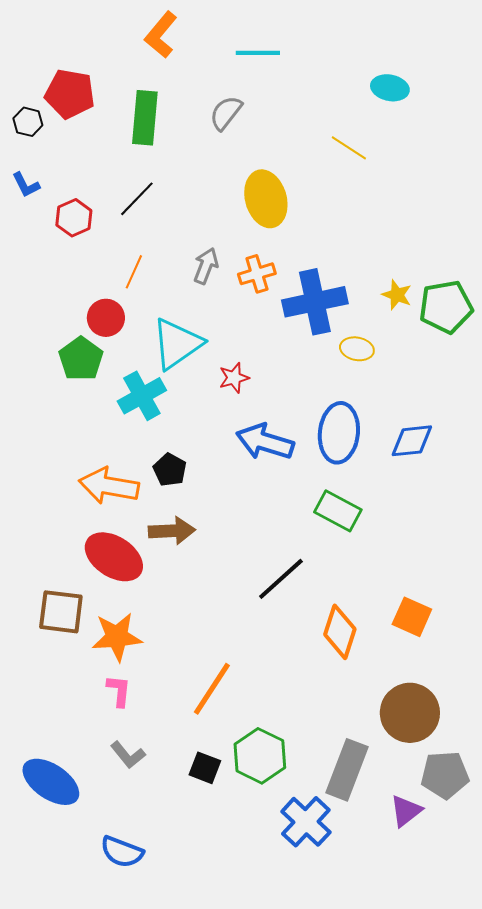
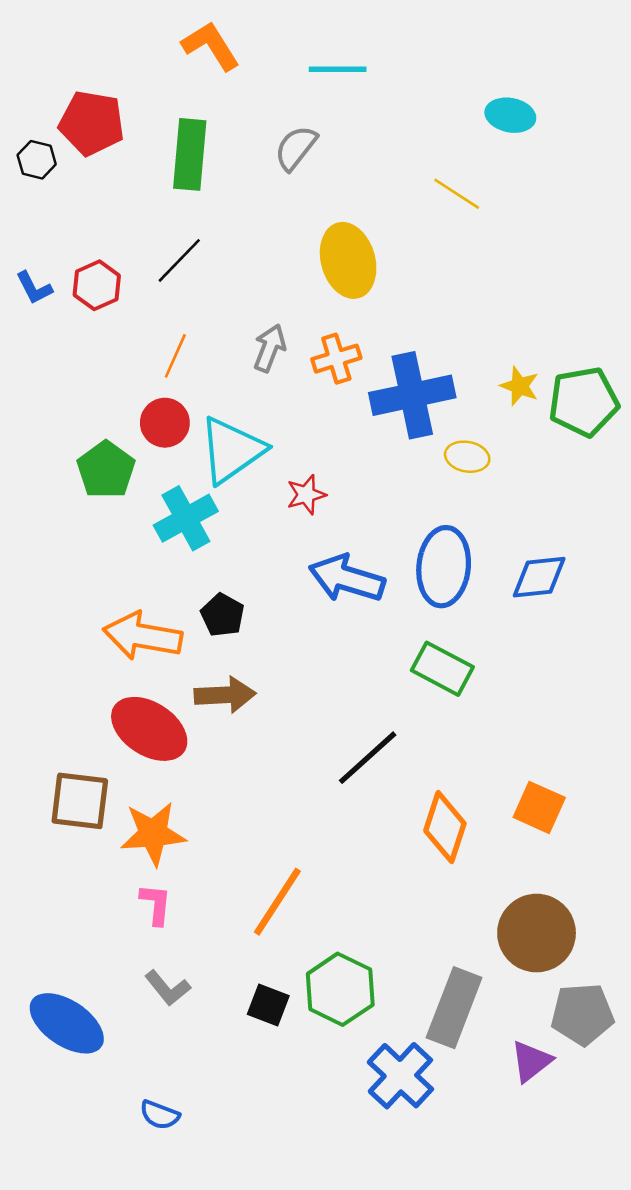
orange L-shape: (161, 35) -> (211, 46), turned 108
blue L-shape: (26, 185) -> (34, 288), moved
red circle: (106, 318) -> (165, 423), moved
blue semicircle: (122, 852) -> (160, 1115), size x0.7

